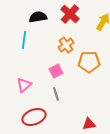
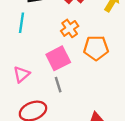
pink square: (56, 71) -> (58, 58), size x1.5

